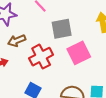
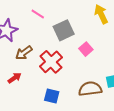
pink square: (79, 53) -> (86, 49), size x0.6

